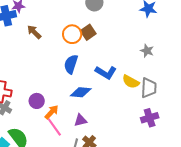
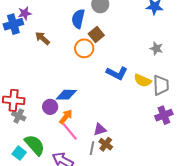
orange circle: (72, 34) -> (84, 48), moved
blue semicircle: (71, 64) -> (78, 19), moved
blue diamond: (81, 92) -> (66, 95), moved
purple triangle: (81, 120) -> (100, 130), moved

